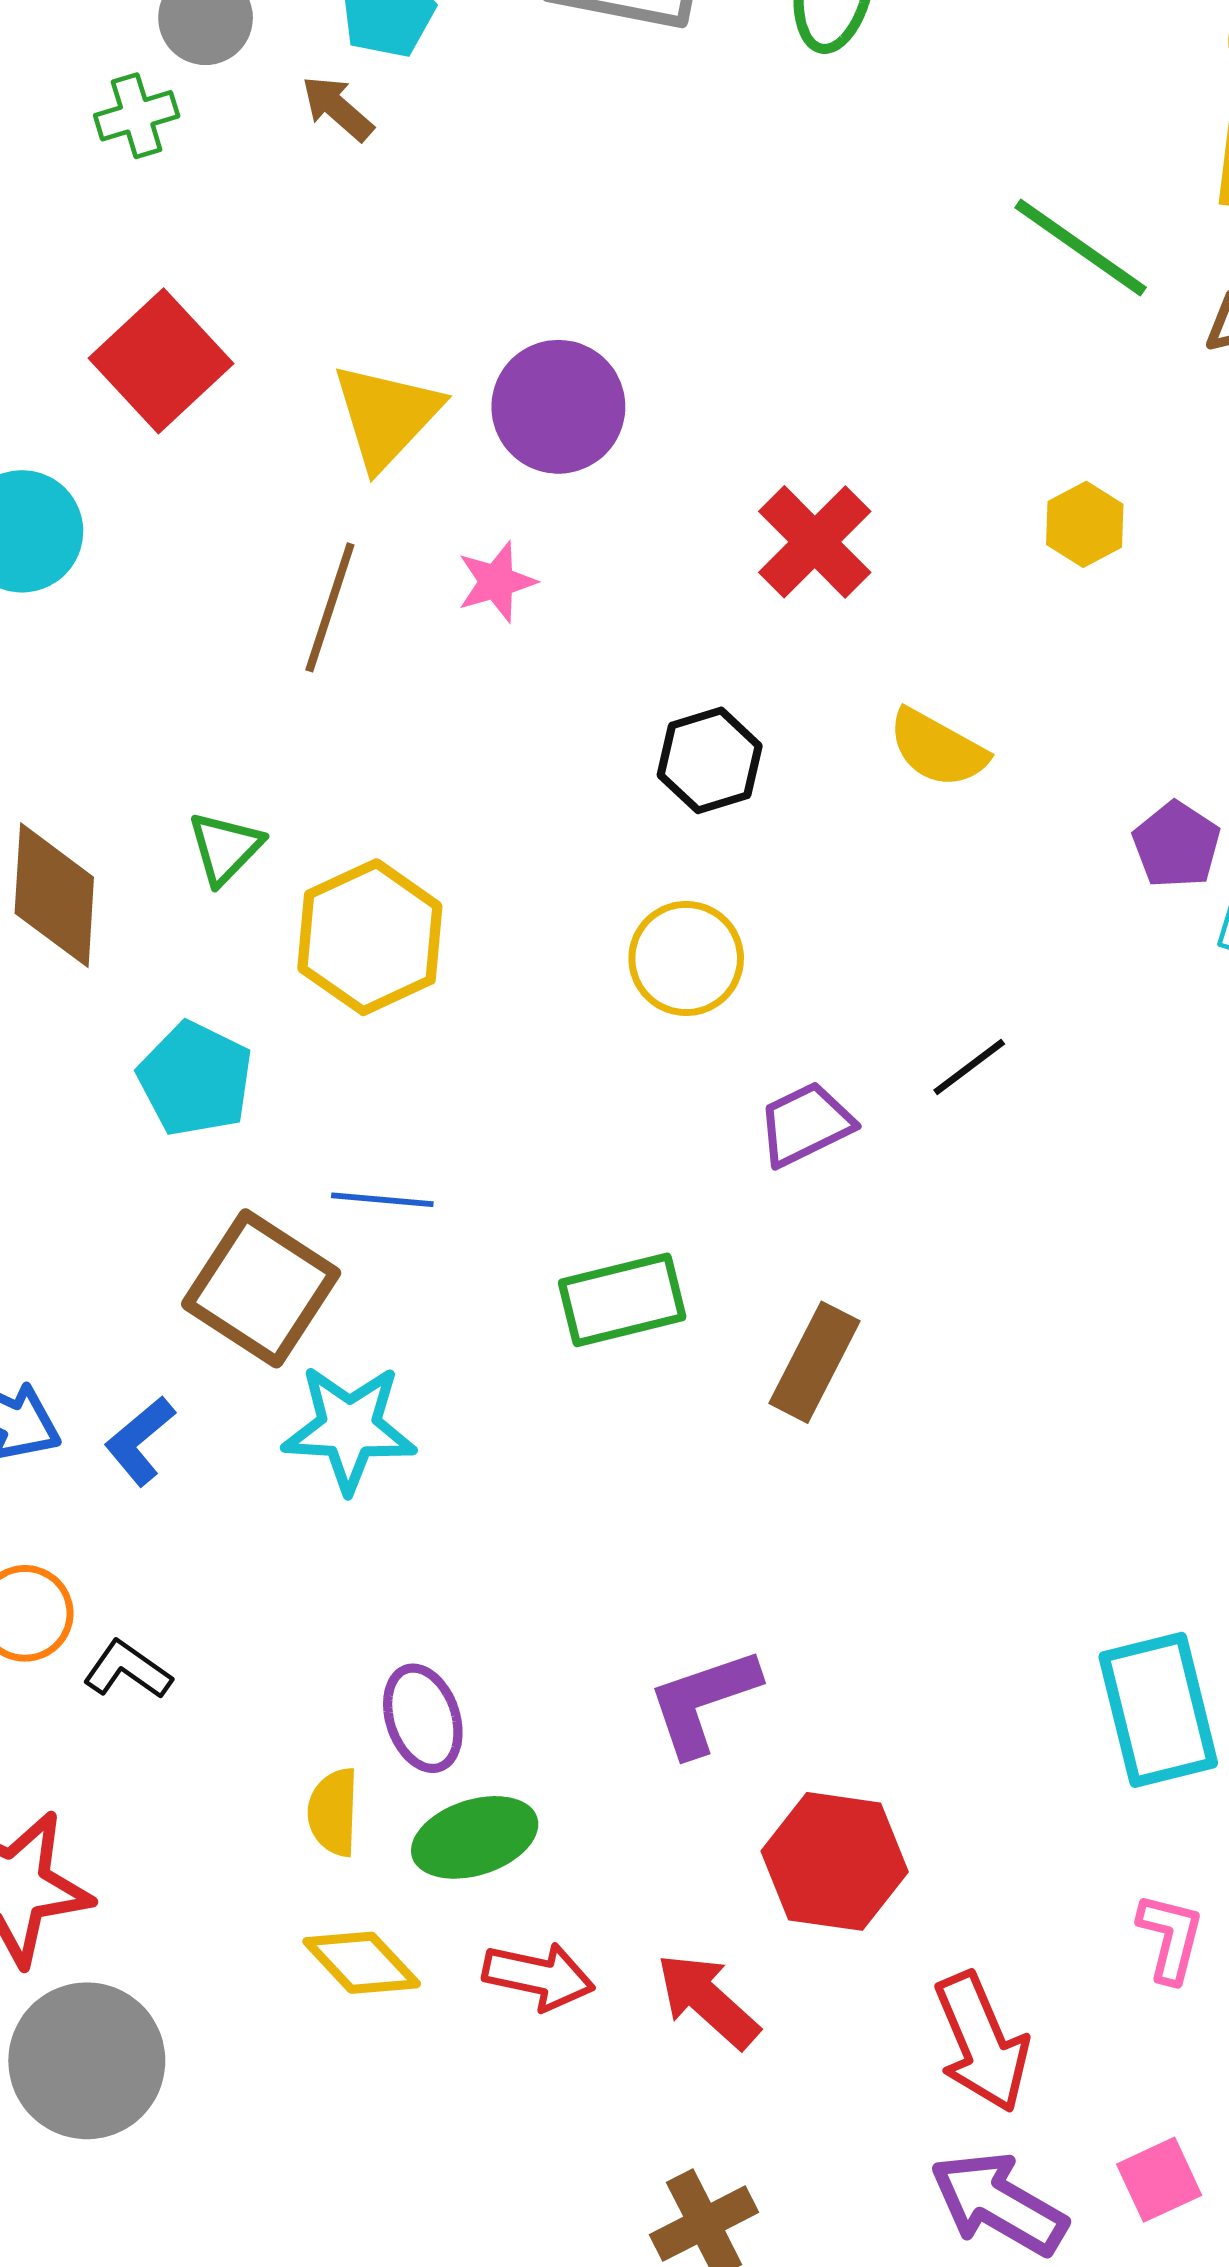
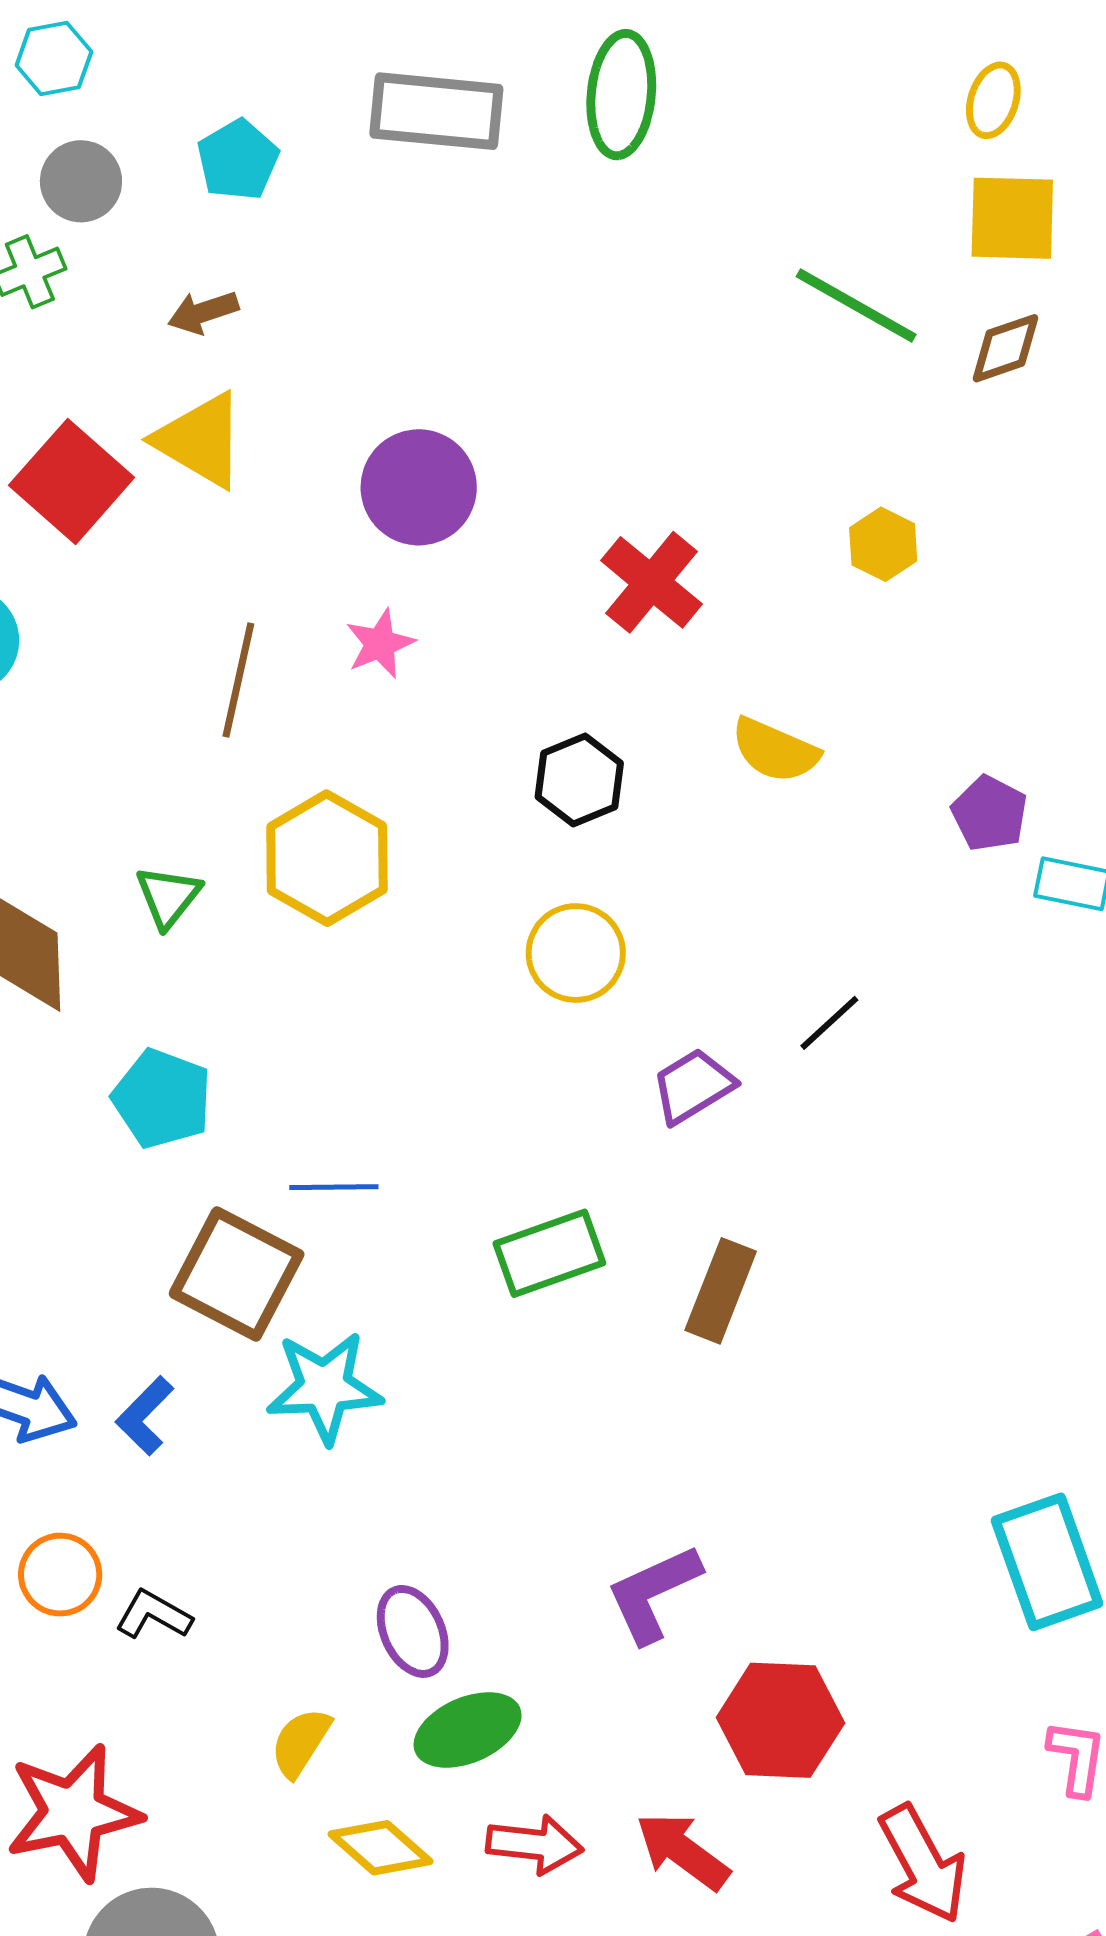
brown arrow: (337, 108) -> (203, 312), moved, turned -54
yellow triangle: (386, 416) -> (200, 440), moved, turned -37
yellow hexagon: (370, 937) -> (327, 858), moved
yellow semicircle: (333, 1812) -> (301, 1742), moved, turned 36

